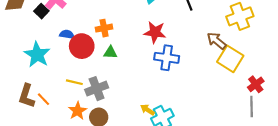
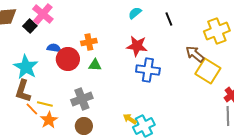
yellow line: (74, 82) -> (45, 104), moved
brown L-shape: (27, 96) -> (23, 91), moved
orange star: (77, 111) -> (49, 120), moved

